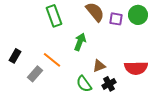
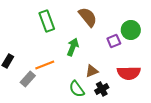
green circle: (138, 15) -> (131, 30), moved
purple square: (116, 19) -> (114, 41), moved, turned -32
orange line: (52, 60) -> (45, 65), turned -60

